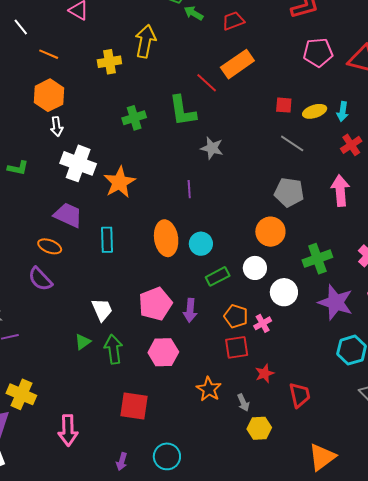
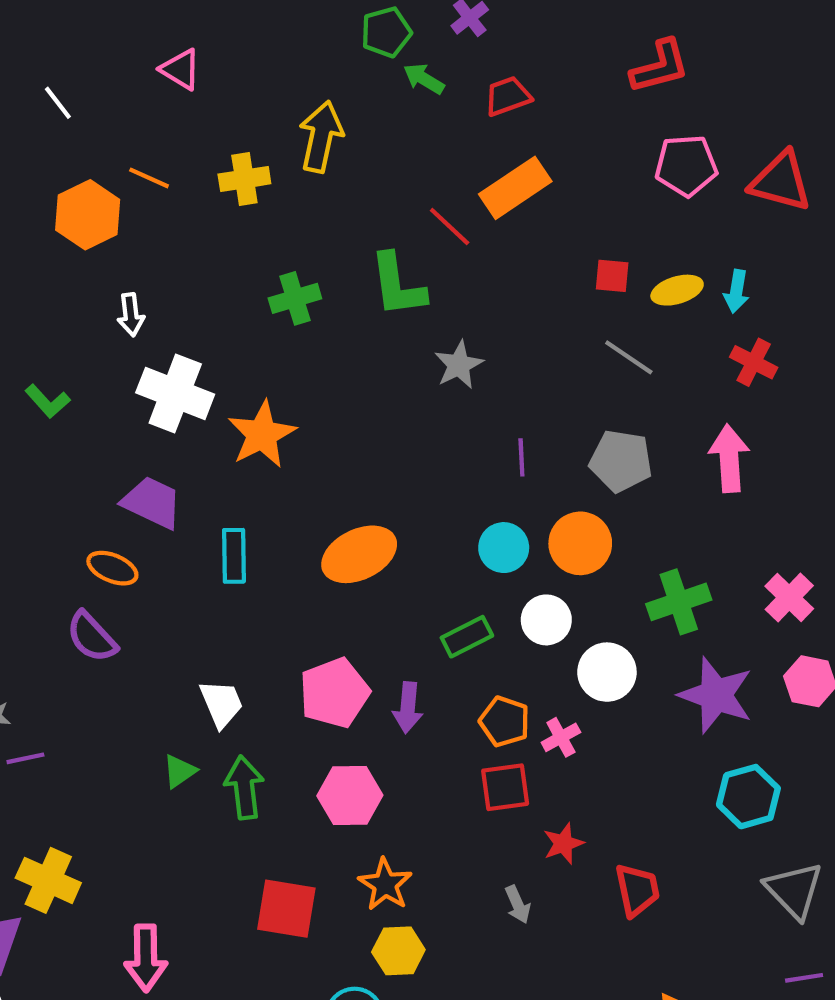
orange line: (49, 54) -> (149, 178), moved
orange hexagon: (49, 95) -> (88, 215), moved
red cross: (351, 145) -> (754, 362), turned -30
gray star: (212, 148) -> (459, 365), turned 30
green L-shape: (18, 168) -> (48, 401), turned 35
purple line: (189, 189) -> (521, 457), moved
orange ellipse: (166, 238) -> (359, 554), turned 72
cyan circle: (201, 244) -> (504, 548), moved
orange star: (209, 389) -> (385, 884), moved
yellow hexagon: (259, 428) -> (398, 951), moved

